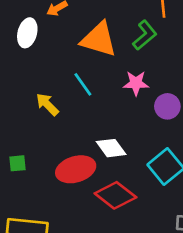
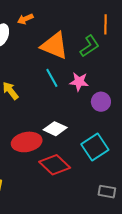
cyan line: (83, 84) -> (52, 78), moved
white diamond: (111, 148) -> (55, 129), turned -35

